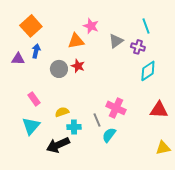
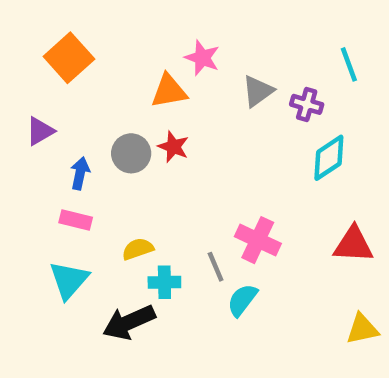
cyan line: (146, 26) -> (349, 64), moved
blue arrow: (36, 51) -> (80, 173), moved
purple triangle: (18, 59) -> (40, 131), turned -32
pink rectangle: (34, 99) -> (76, 220), turned -40

